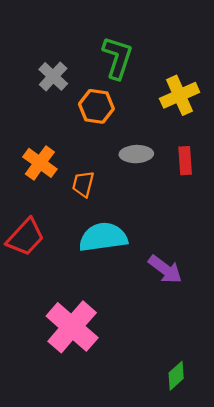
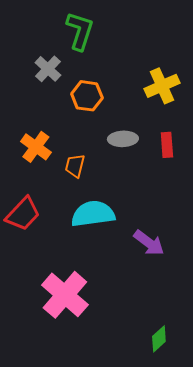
green L-shape: (117, 58) -> (80, 31), moved

